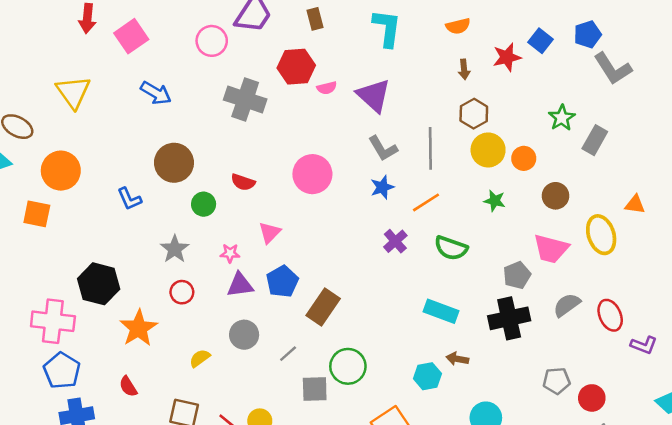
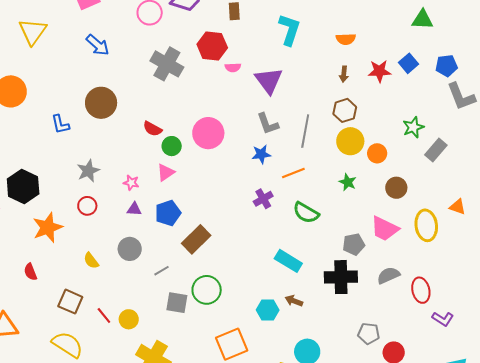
green circle: (204, 204) -> (172, 146), moved
purple triangle: (240, 285) -> (134, 209), size x0.7
yellow semicircle: (200, 358) -> (91, 261), turned -102

